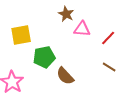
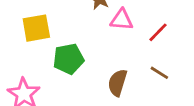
brown semicircle: (65, 76) -> (117, 83), moved, turned 60

